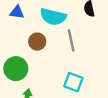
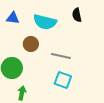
gray line: (71, 40) -> (61, 56), moved, turned -66

